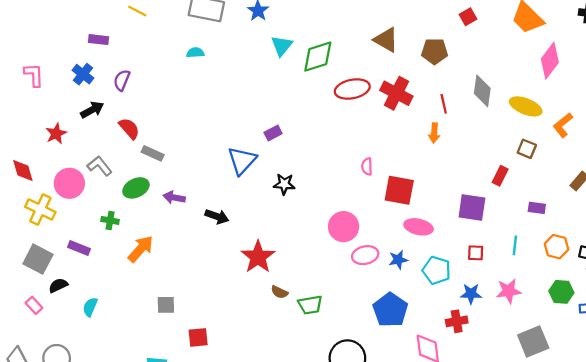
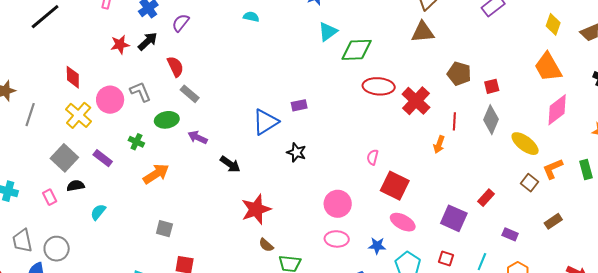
red square: (468, 17) -> (492, 86), moved
brown triangle: (386, 40) -> (423, 32), moved, turned -50
black arrow: (92, 110) -> (148, 41), turned -30
red star: (56, 134) -> (120, 44), moved
brown square: (527, 149) -> (530, 183), moved
pink ellipse: (365, 255) -> (337, 239), moved

